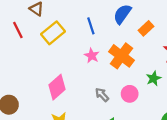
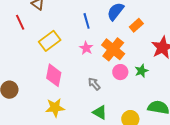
yellow rectangle: (53, 33) -> (50, 41), moved
pink diamond: (57, 87) -> (54, 75), turned -40
pink circle: (130, 94) -> (120, 72), moved

